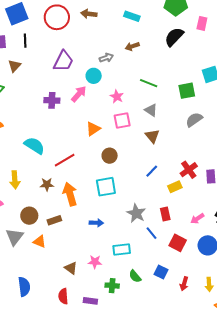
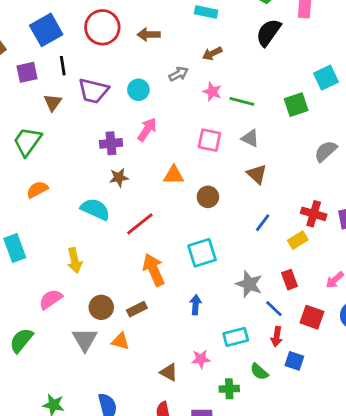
brown arrow: (89, 14) -> (149, 35), moved
purple trapezoid: (63, 61) -> (93, 91), moved, turned 85
cyan circle: (94, 76) -> (138, 90), moved
pink star: (117, 97) -> (212, 92), moved
pink square: (122, 120) -> (209, 140), moved, turned 30
gray semicircle: (194, 120) -> (326, 151), moved
orange triangle: (93, 129) -> (174, 175), turned 42
brown circle: (110, 156) -> (208, 197), moved
red cross: (189, 170) -> (314, 214), turned -30
brown star: (47, 184) -> (119, 178), moved
blue arrow: (96, 223) -> (196, 305), turned -80
red arrow: (184, 284) -> (277, 337), moved

